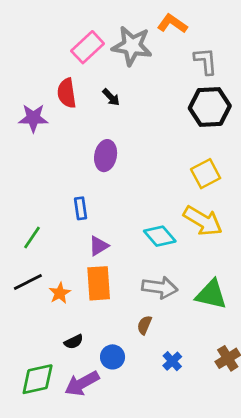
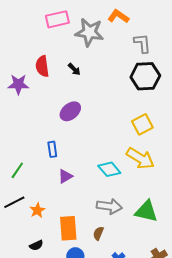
pink rectangle: (88, 47) -> (57, 19), moved, turned 30
purple ellipse: (106, 156) -> (70, 111), turned 40
orange rectangle: (99, 283) -> (68, 228), moved
black semicircle: (74, 342) -> (36, 245), moved

